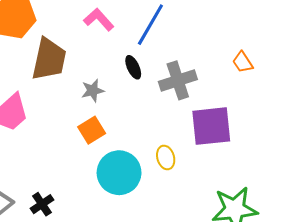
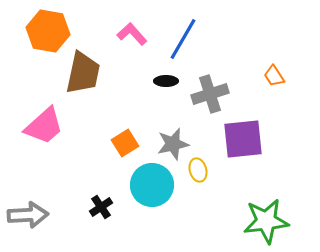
black ellipse: (133, 67) -> (166, 81), turned -65
gray star: (93, 91) -> (173, 144), moved, size x1.4
black cross: (42, 204) -> (101, 207), moved

